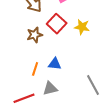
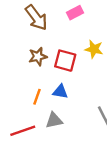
red square: (57, 24) -> (65, 61), moved, turned -30

